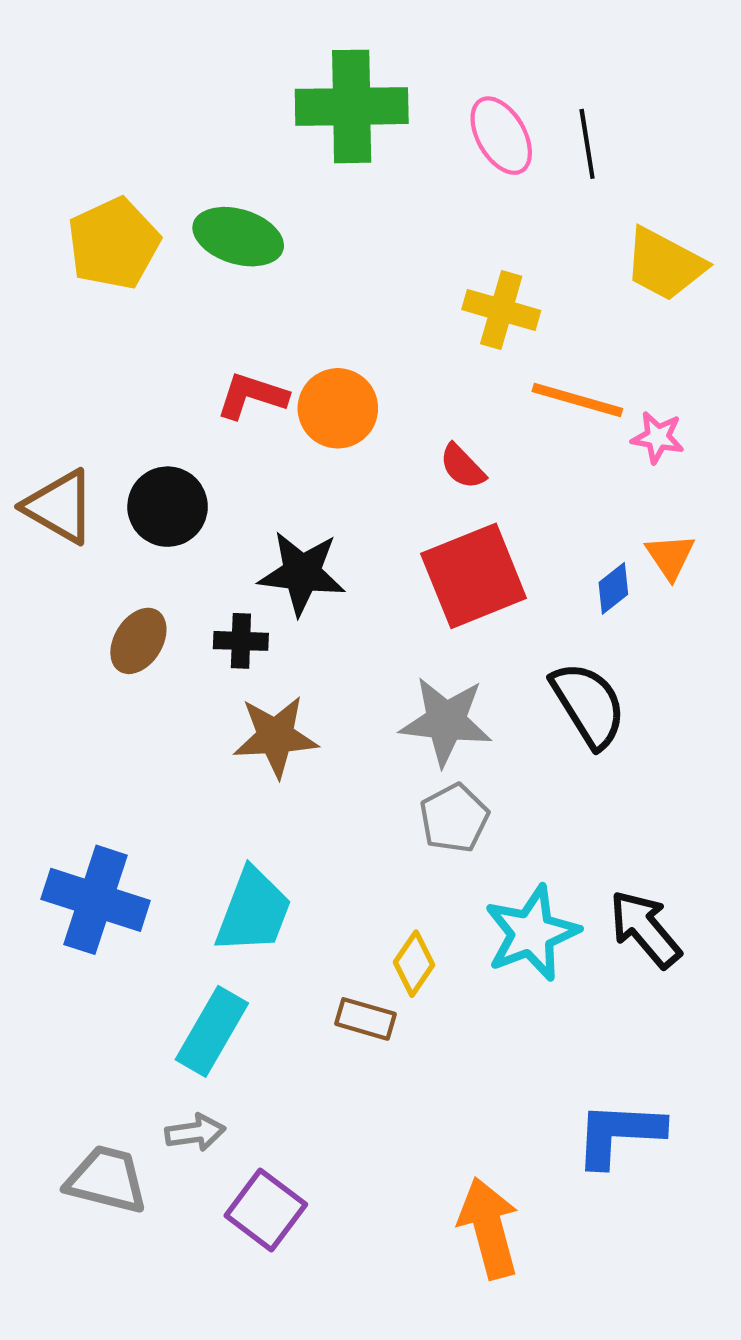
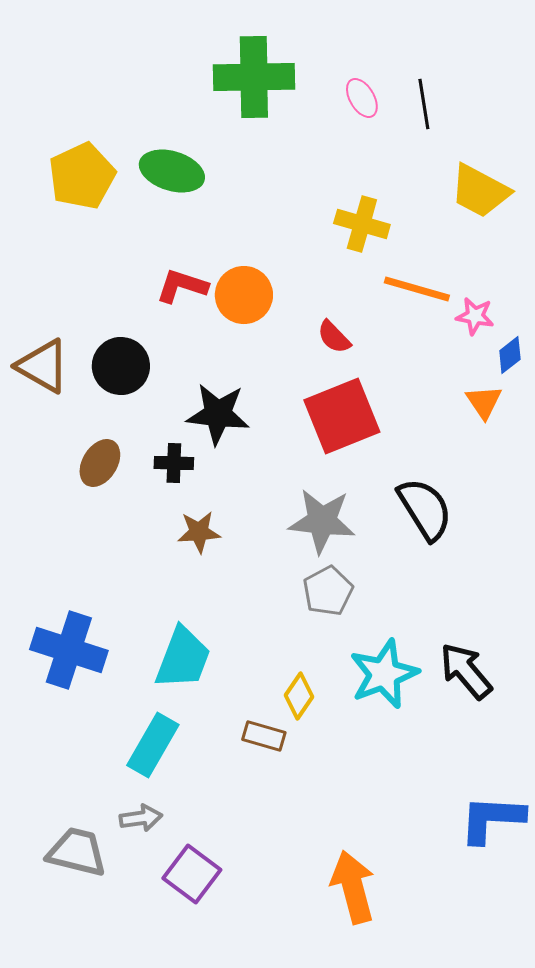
pink ellipse: (501, 136) -> (362, 98), size x0.7
blue diamond: (613, 588) -> (510, 355), moved
brown star: (276, 736) -> (199, 532), size x0.7
blue L-shape: (619, 1134) -> (492, 819), moved

